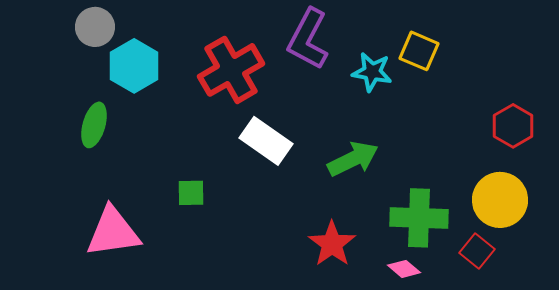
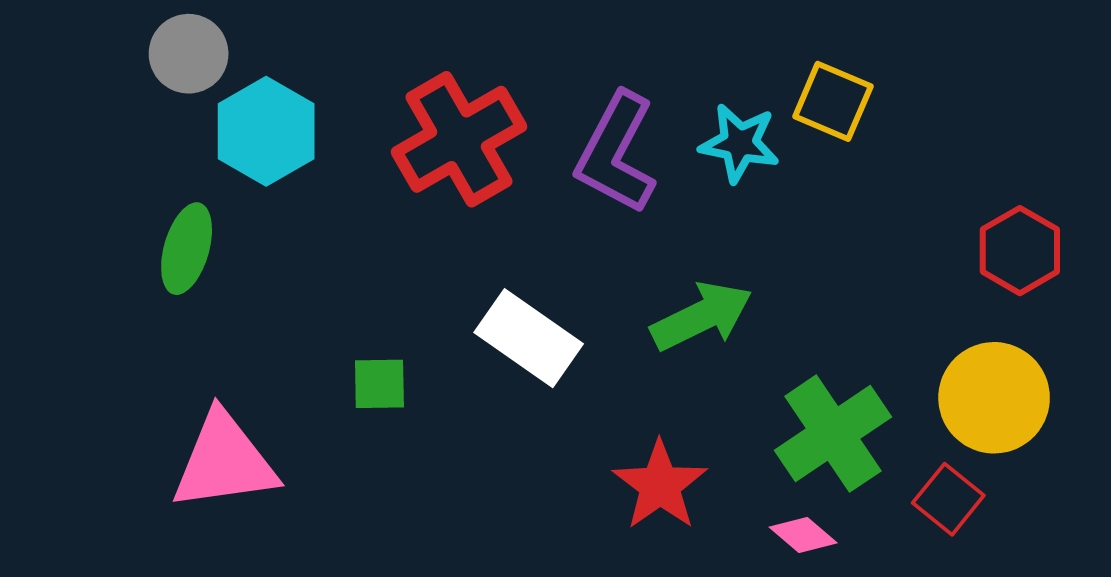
purple L-shape: (308, 39) -> (616, 153), moved
white rectangle: (266, 141) -> (529, 338), moved
green cross: (419, 218) -> (833, 434), turned -36

